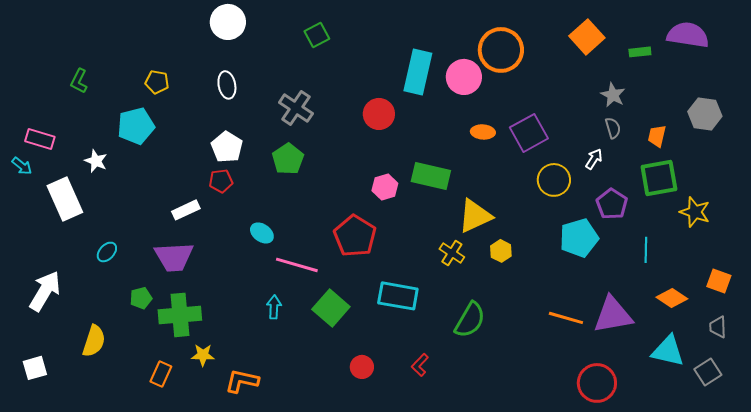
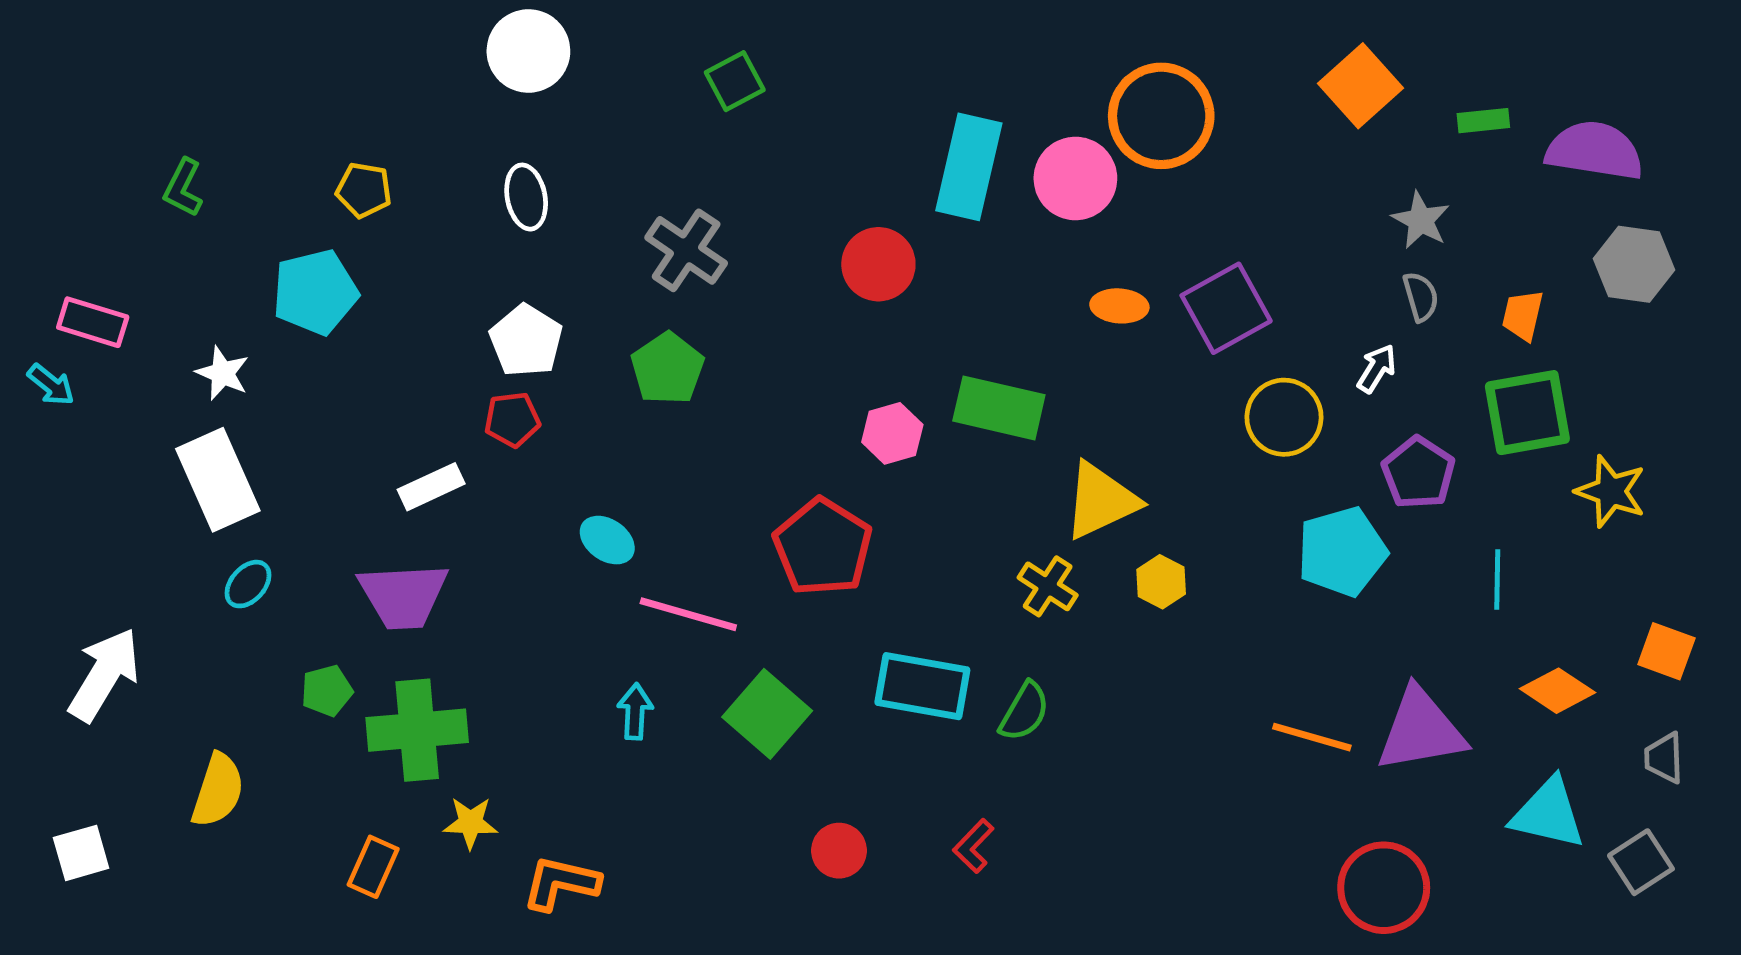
purple semicircle: (688, 35) -> (1595, 151), moved
white rectangle: (65, 199) -> (218, 480), moved
green semicircle: (470, 320) -> (1024, 712), moved, size x0.7

